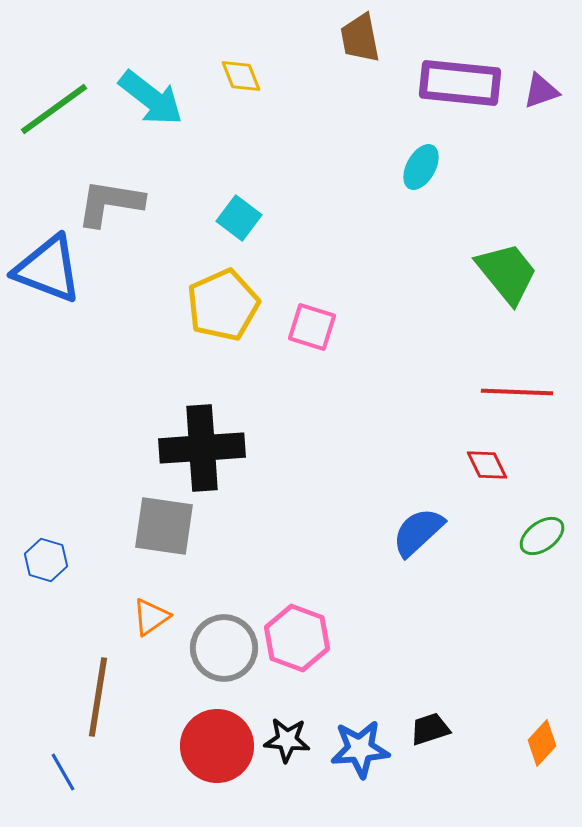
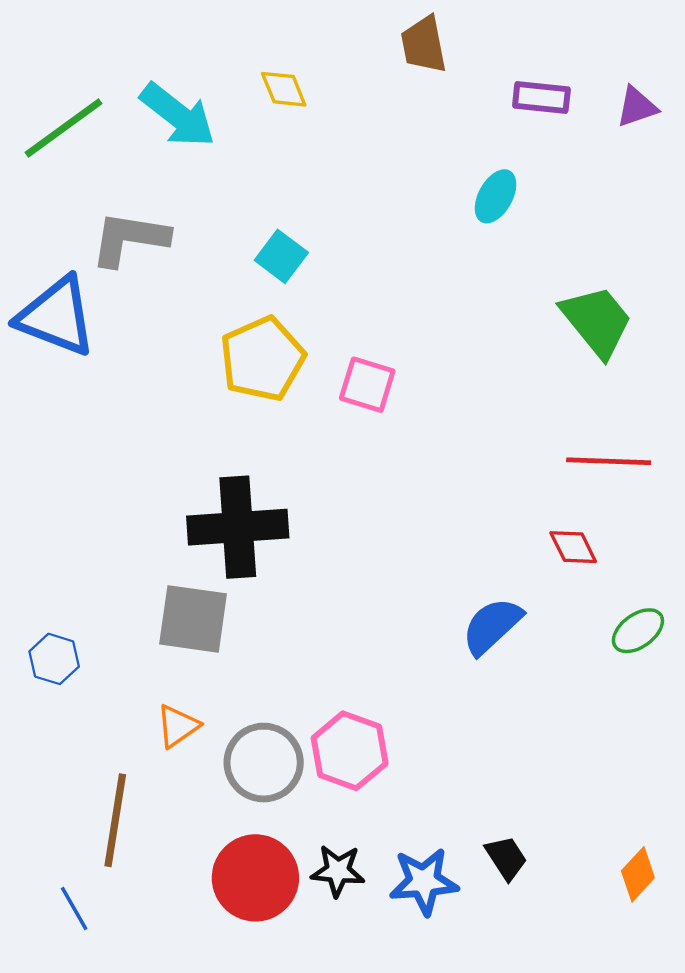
purple rectangle: (460, 83) -> (541, 97), size x0.6
black trapezoid: (430, 729) -> (506, 858), turned 75

